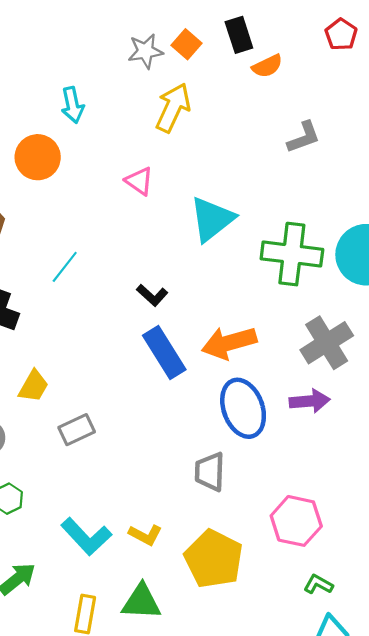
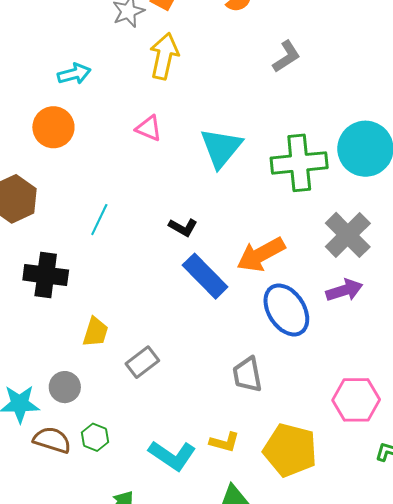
cyan arrow: (73, 105) -> (74, 74), turned -80
gray trapezoid: (210, 472) -> (247, 375), moved

